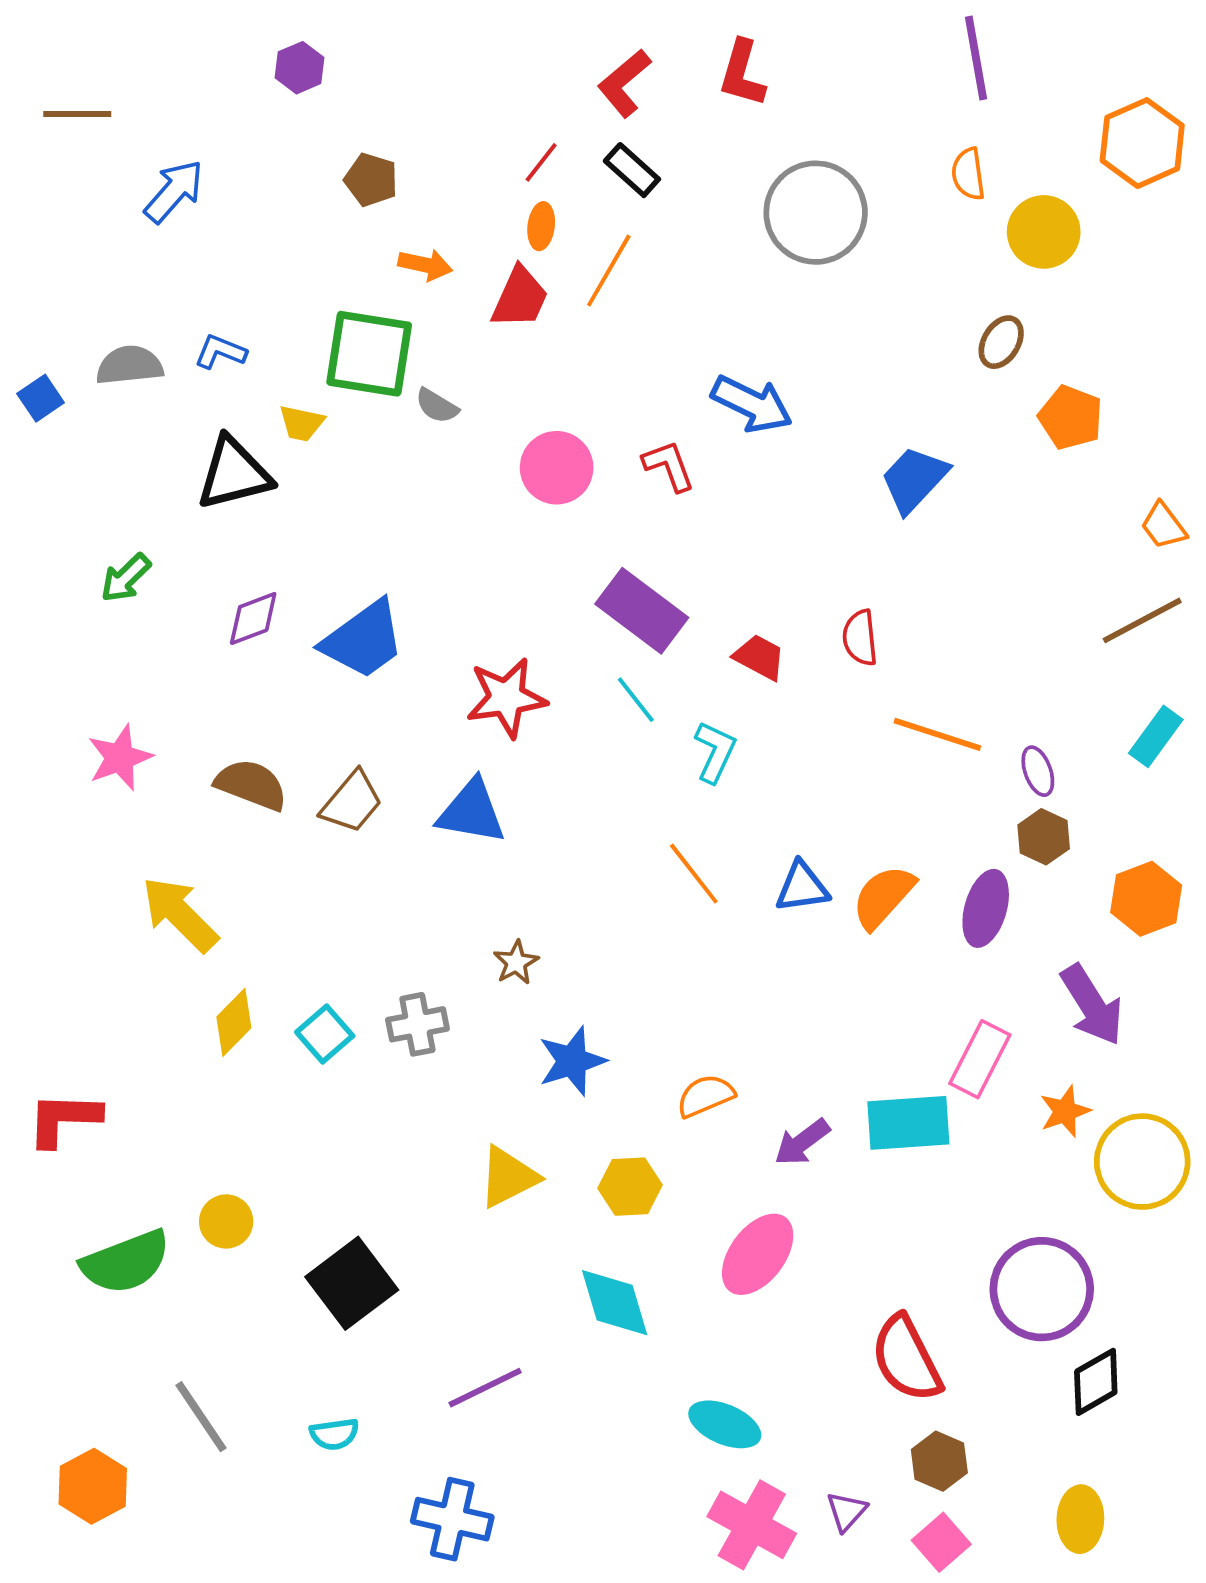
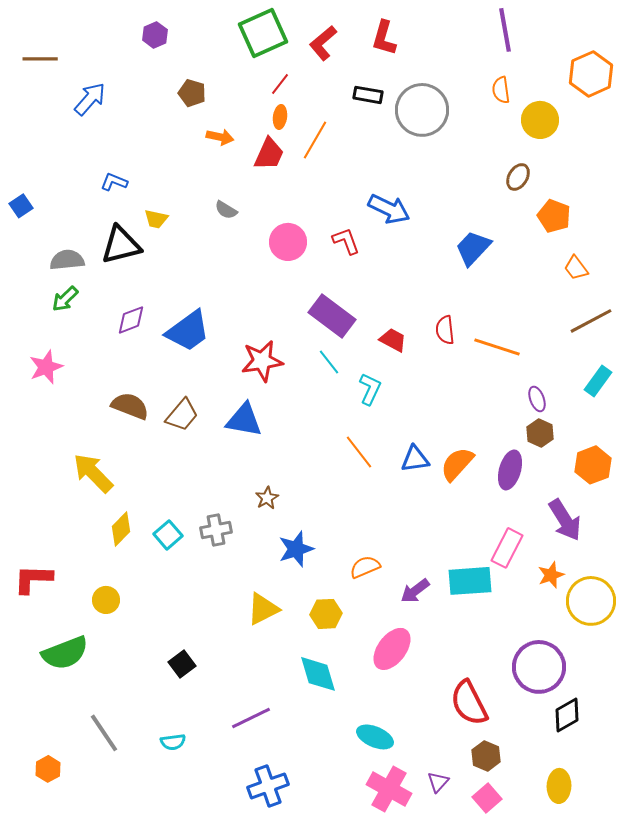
black rectangle: (632, 170) -> (368, 95), moved, turned -32
green square: (369, 354) -> (263, 33), moved, turned -33
gray semicircle: (129, 365) -> (67, 260), moved
orange trapezoid: (1163, 526) -> (576, 268), moved
orange line: (937, 734) -> (497, 347), moved
pink star: (120, 758) -> (46, 367), moved
yellow circle: (226, 1221) -> (106, 600), moved
black square: (352, 1283) -> (182, 664), size x0.6
orange hexagon: (93, 1486) -> (48, 769), size x0.7
blue cross: (452, 1519) -> (268, 786), moved, turned -33

